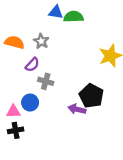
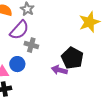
purple semicircle: (32, 65) -> (19, 30), size x1.5

